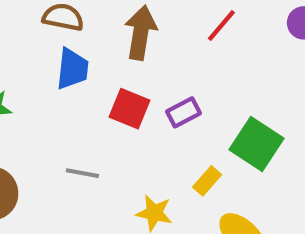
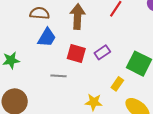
blue trapezoid: (72, 69) -> (47, 37), turned 30
gray line: (82, 173) -> (59, 76), moved

